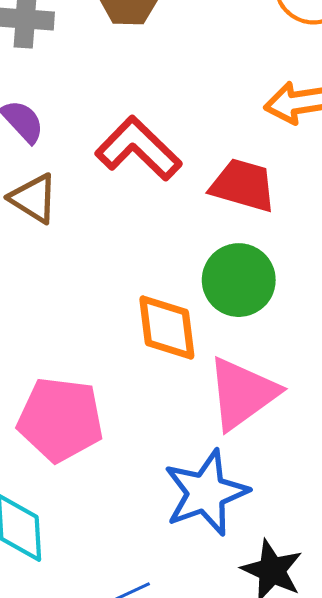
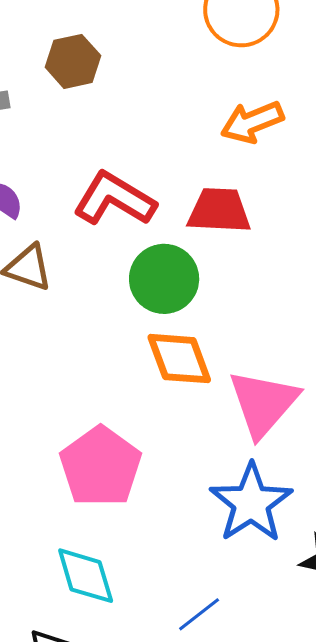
green circle: (239, 280) -> (164, 279), moved
pink pentagon: (60, 419) -> (101, 467), turned -30

